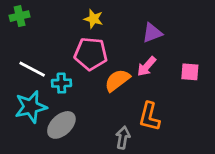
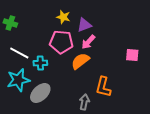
green cross: (20, 16) -> (10, 23), moved, turned 32
purple triangle: (152, 33) -> (84, 25), moved
pink arrow: (147, 66) -> (88, 42), moved

